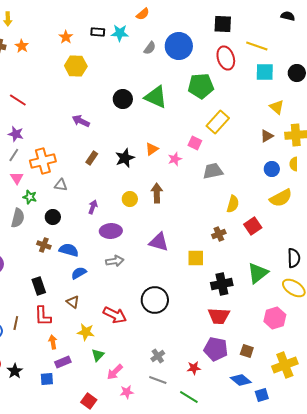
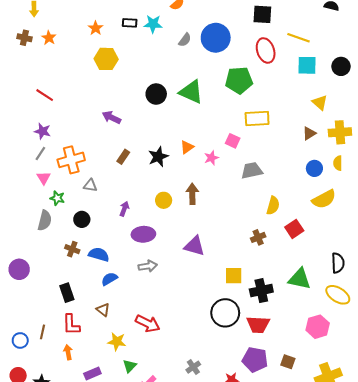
yellow rectangle: (218, 122) -> (257, 118), turned 45
yellow square: (196, 258) -> (234, 276), moved
green triangle: (258, 273) -> (300, 279), turned 50
black circle: (155, 300) -> (225, 313), moved
orange arrow: (53, 342) -> (68, 352), moved

